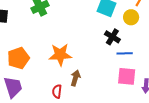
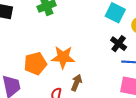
orange pentagon: (18, 58) -> (35, 63), moved

